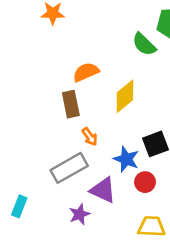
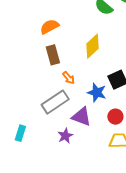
orange semicircle: (86, 72) -> (50, 27), moved
red circle: (145, 182) -> (115, 117), moved

